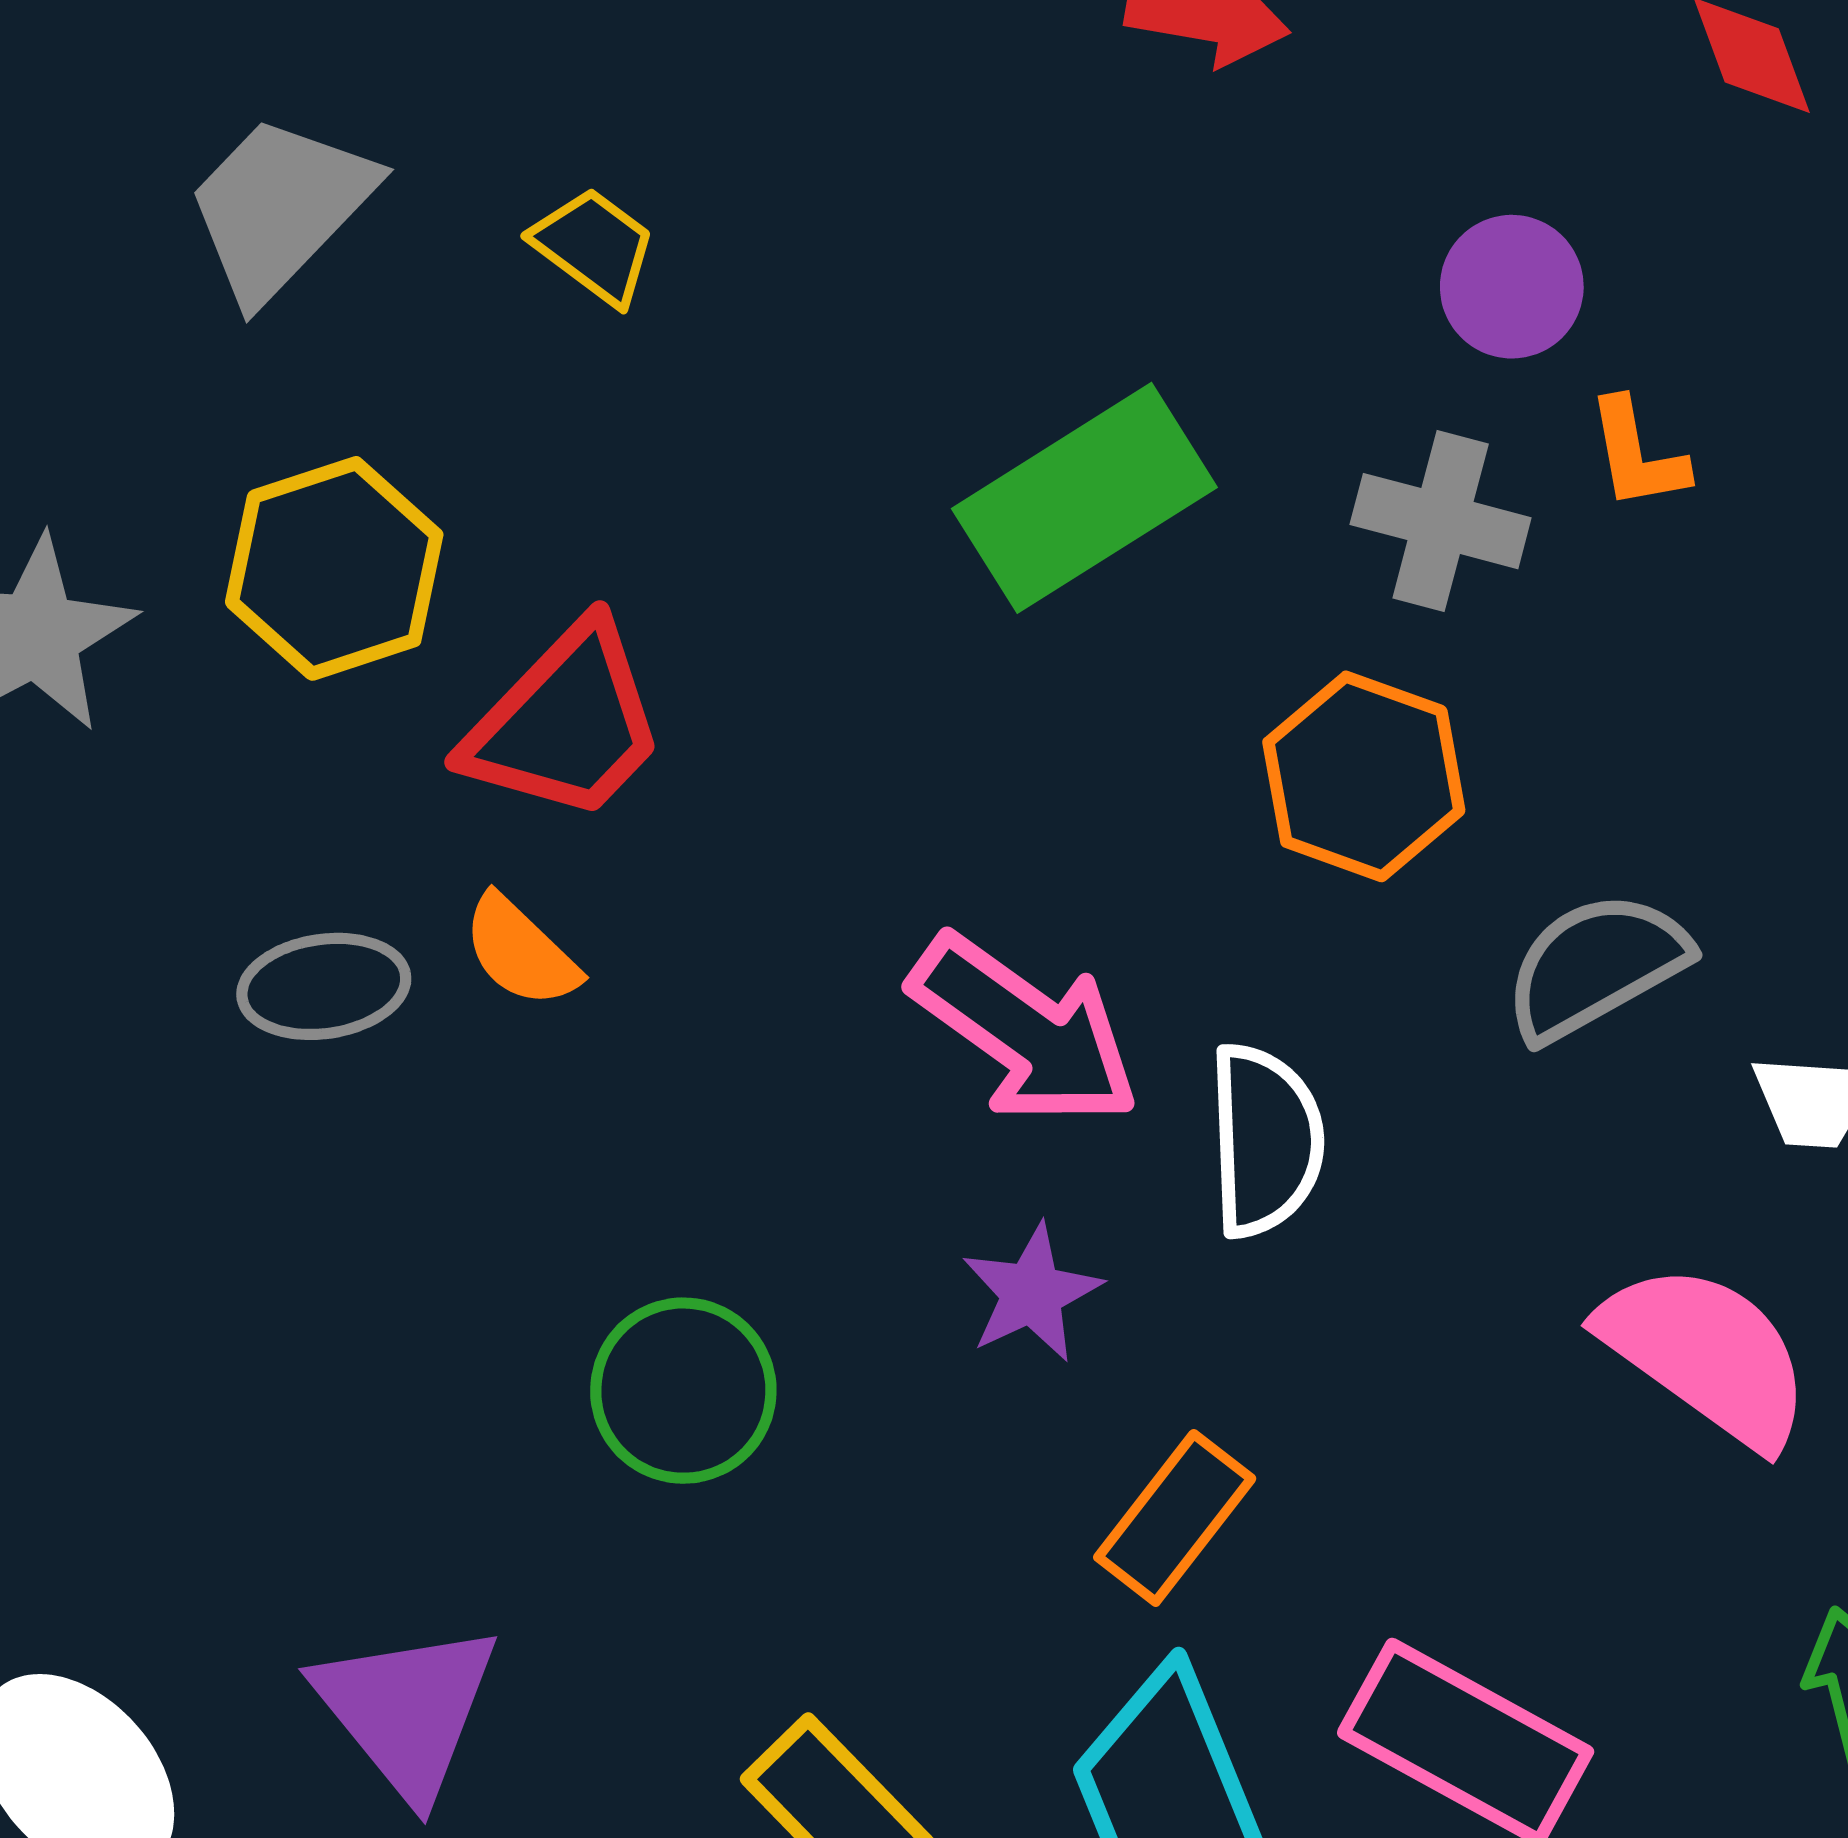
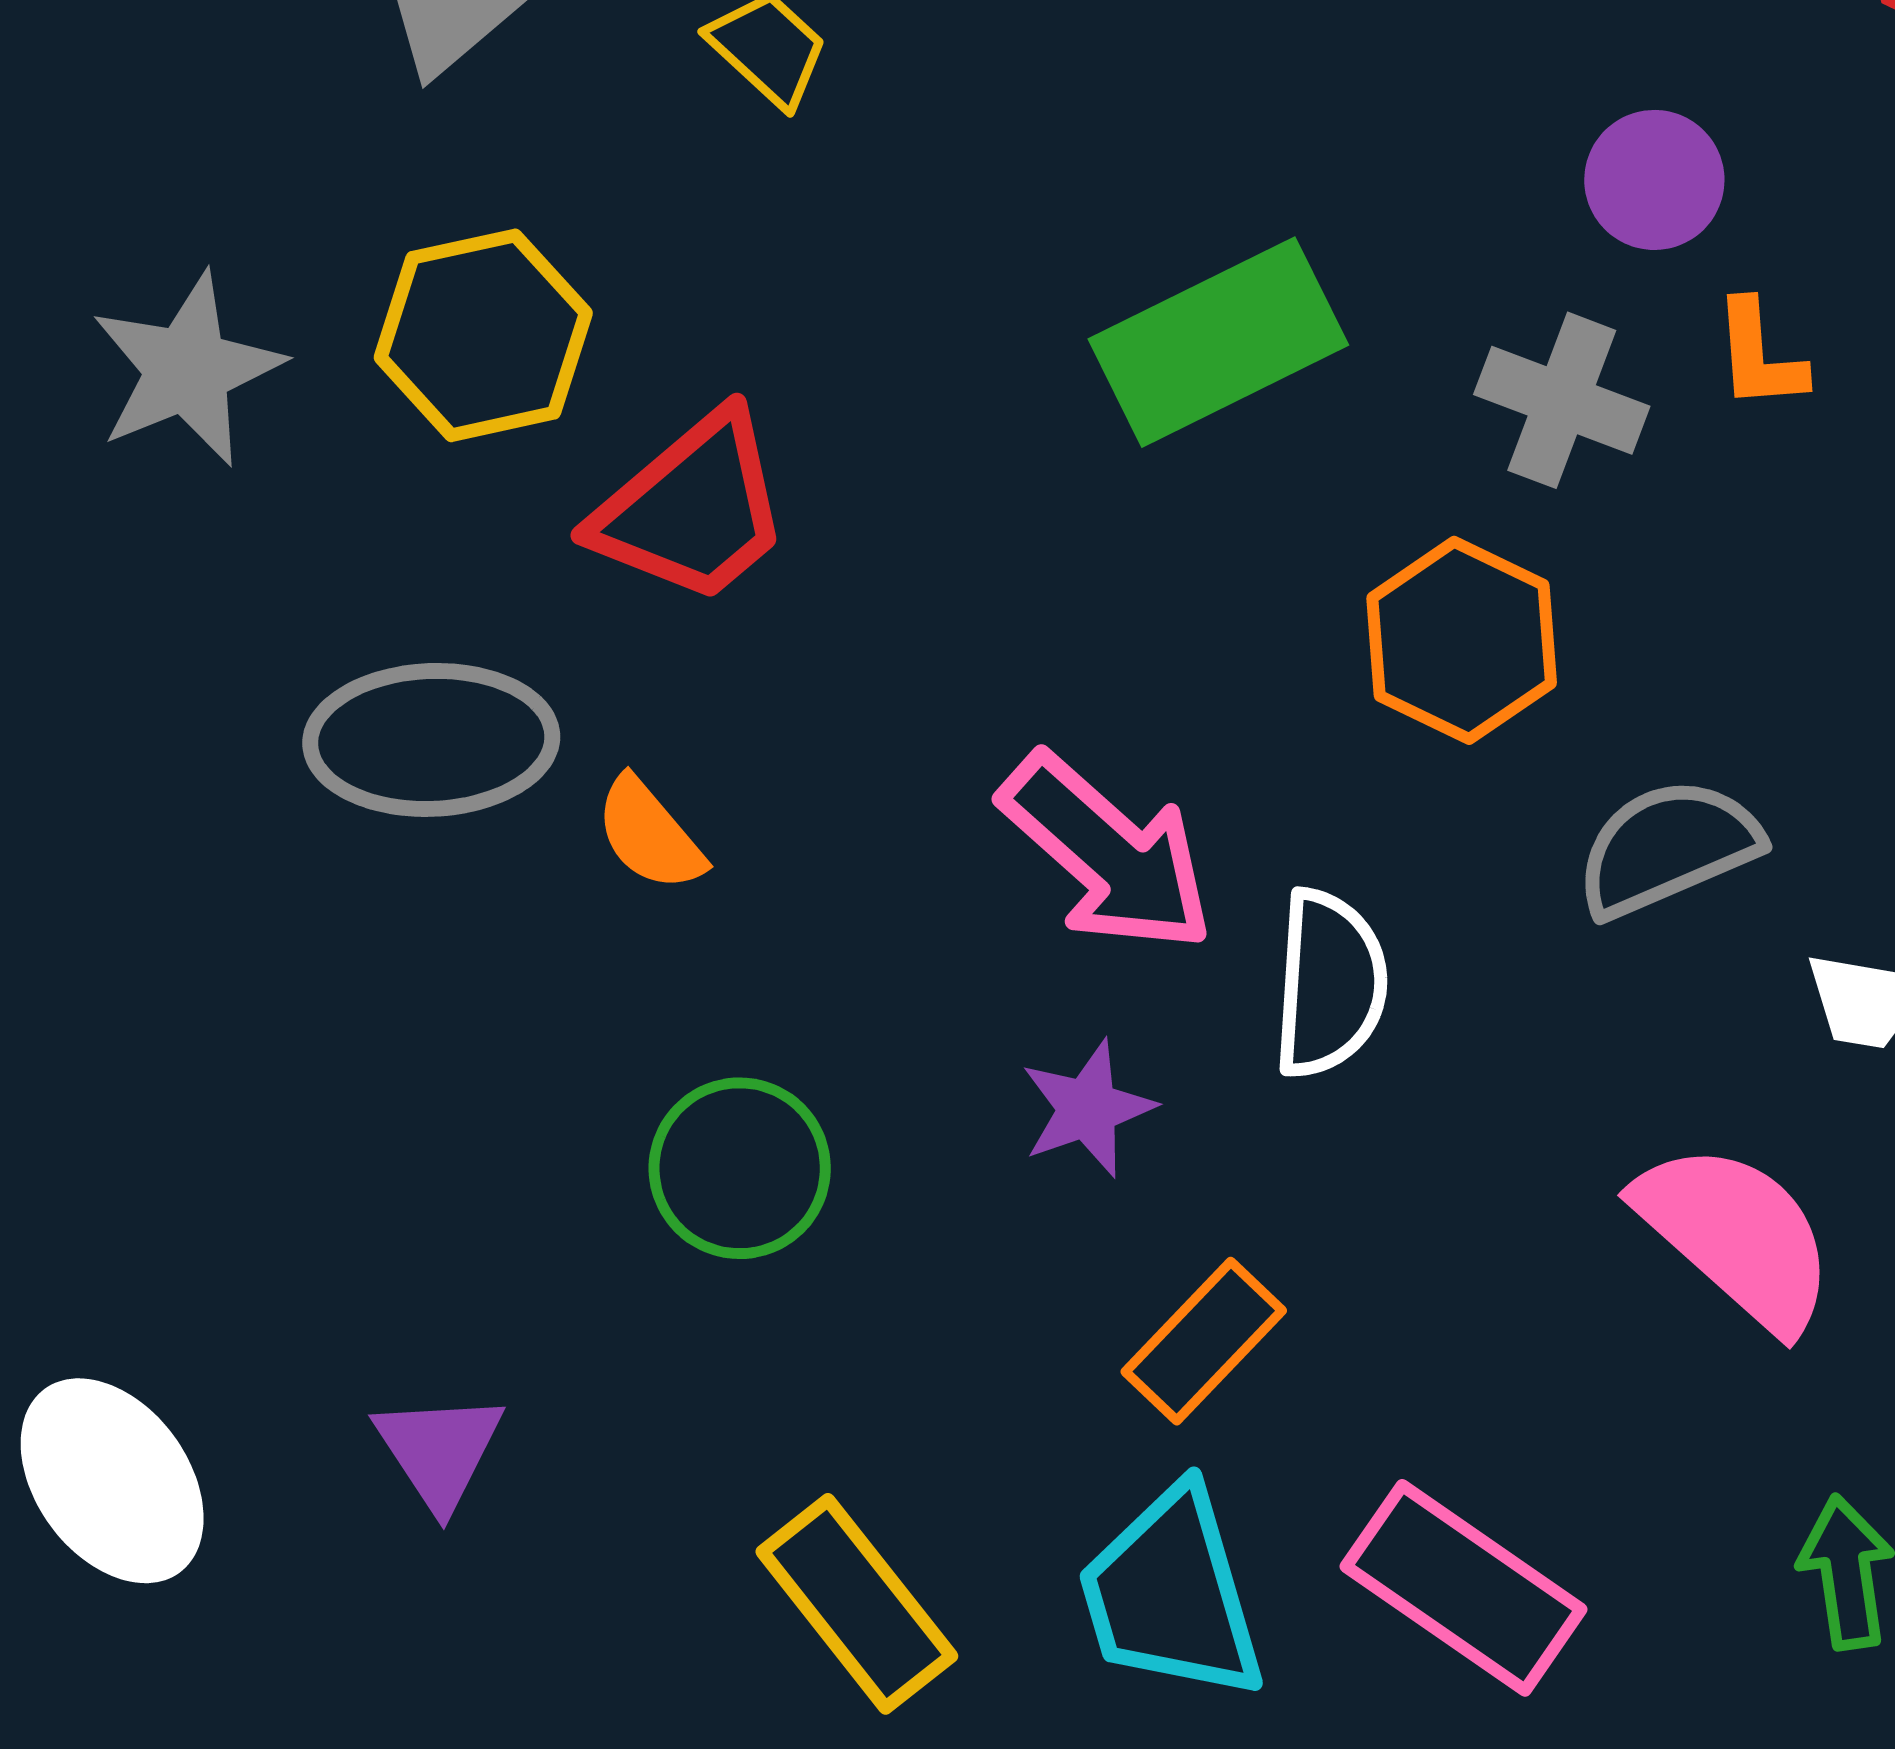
orange semicircle: (521, 951) -> (650, 834), moved
gray ellipse: (324, 986) -> (431, 740), size x1.5
purple triangle: (407, 1710) -> (439, 1450), size x0.7

